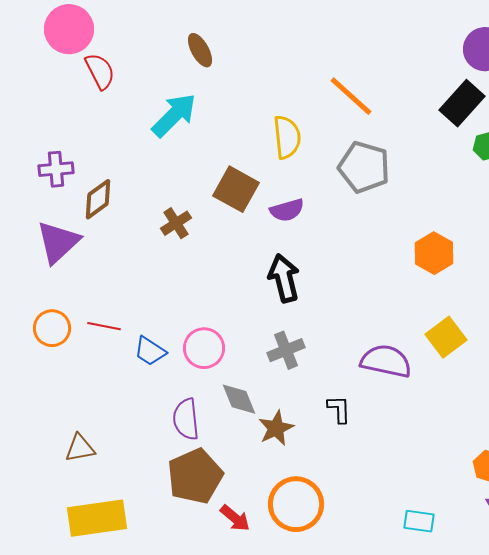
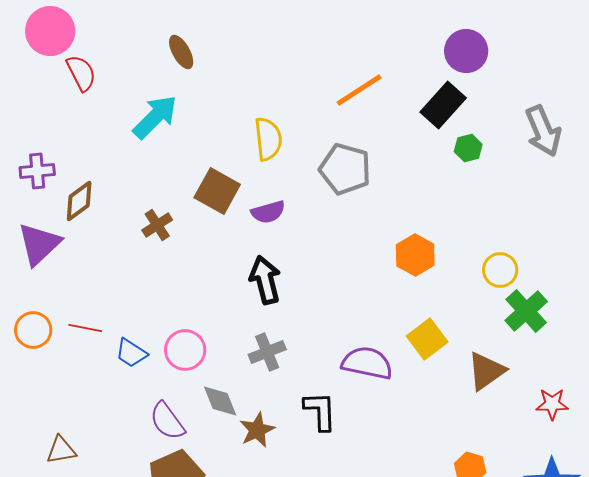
orange line: (351, 96) -> (359, 90), moved, turned -75
black L-shape: (339, 409) -> (320, 411), size x1.4
purple semicircle: (186, 419) -> (167, 421), turned -30

